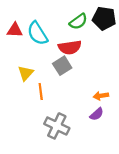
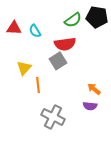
cyan semicircle: (37, 33) -> (35, 31), size x0.6
orange arrow: (101, 96) -> (94, 89), turned 48
purple semicircle: (97, 114) -> (90, 106), turned 48

